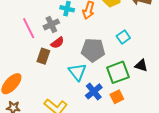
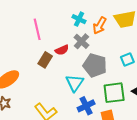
gray cross: (51, 24) -> (81, 41), moved, turned -35

